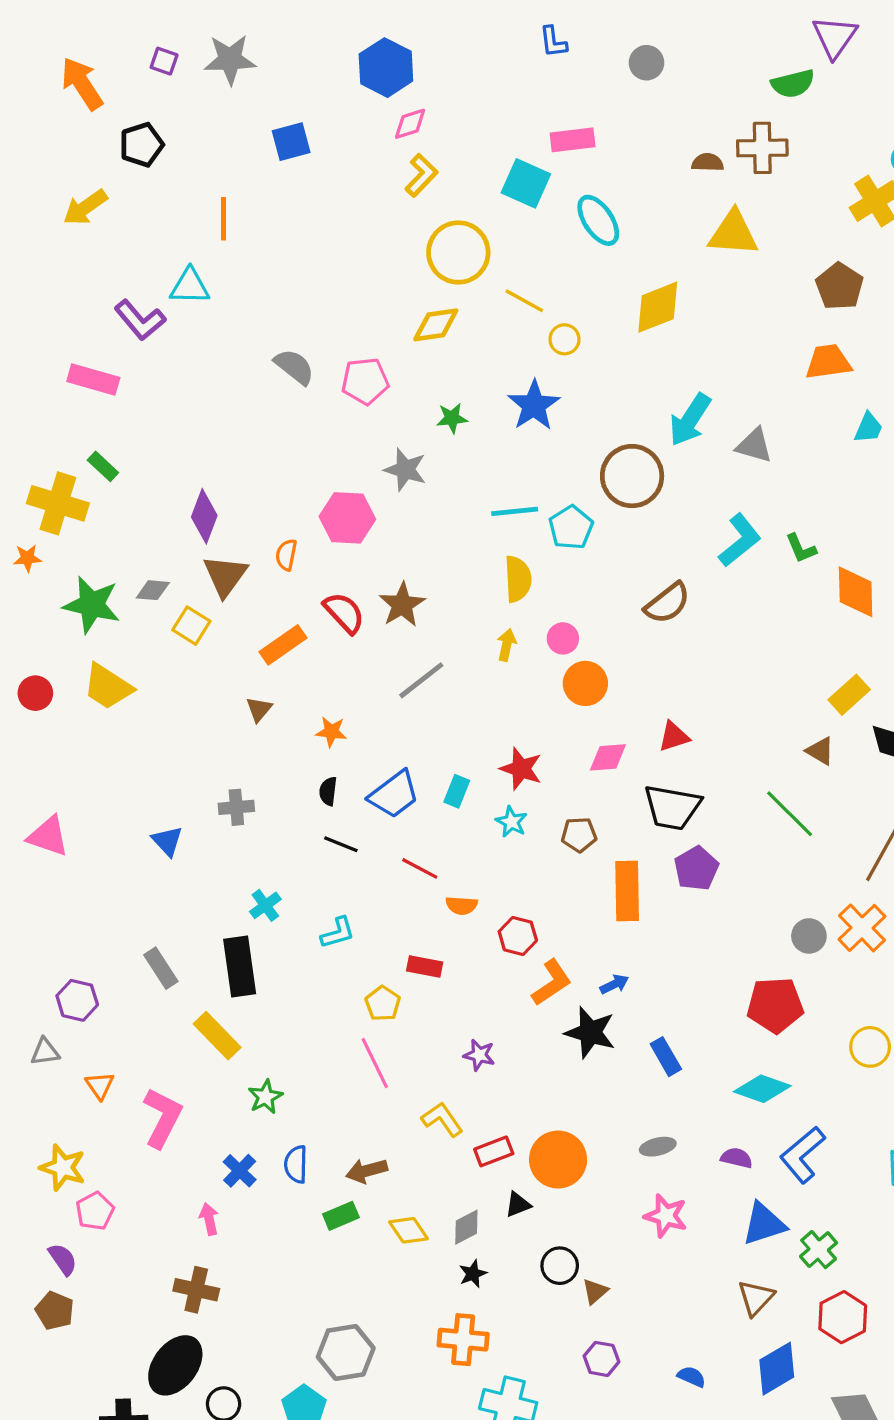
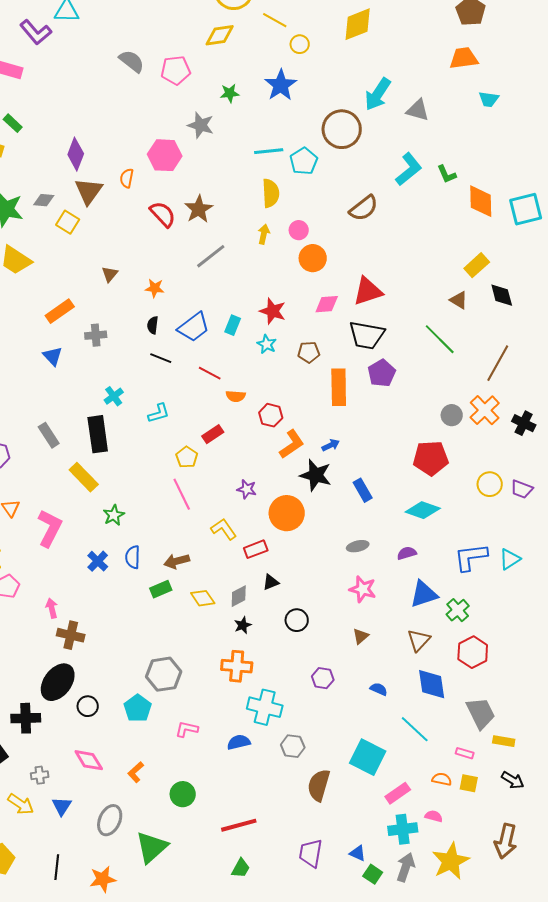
cyan trapezoid: (868, 428) -> (489, 99), turned 75
orange rectangle: (283, 645) -> (60, 311), moved
red triangle: (674, 737) -> (368, 291), size x1.5
red rectangle: (425, 967) -> (213, 434), turned -45
blue L-shape: (802, 1155) -> (471, 557), moved, turned 33
purple semicircle: (737, 1158) -> (407, 553), turned -30
orange circle: (558, 1160) -> (287, 513), moved
pink arrow: (209, 1219) -> (52, 608), moved
brown triangle: (595, 1291) -> (361, 636), moved
blue diamond: (777, 1369) -> (432, 684), turned -68

